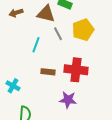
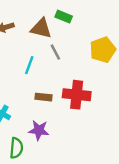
yellow pentagon: (83, 30) -> (103, 50), moved
purple star: (68, 100) -> (39, 130), moved

